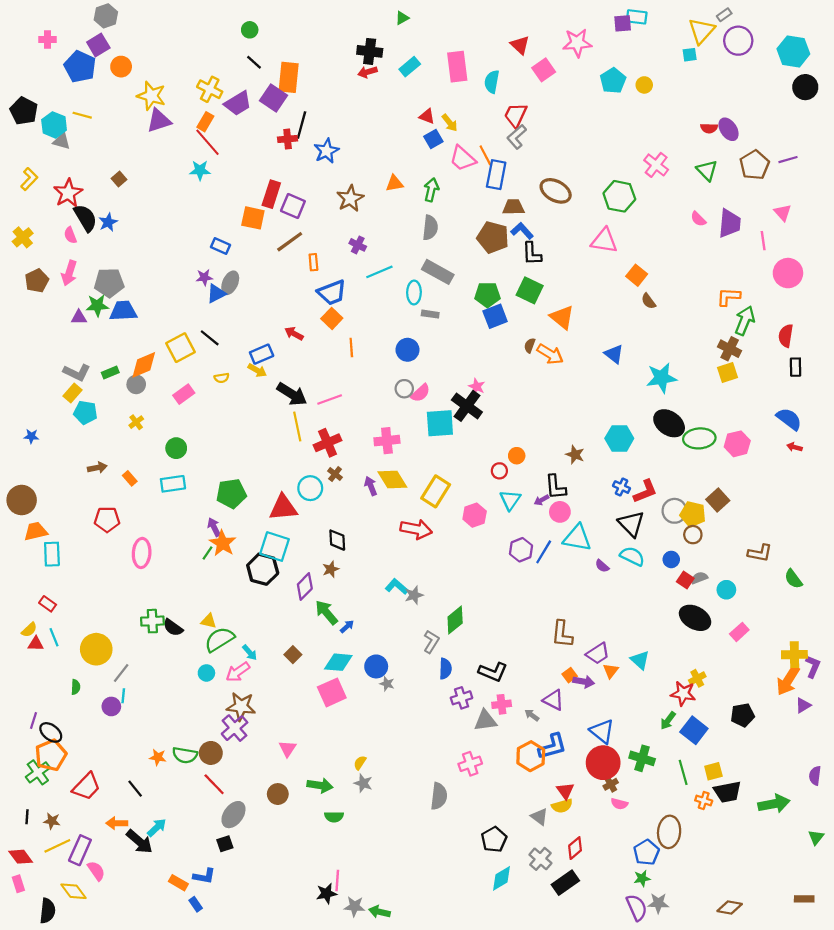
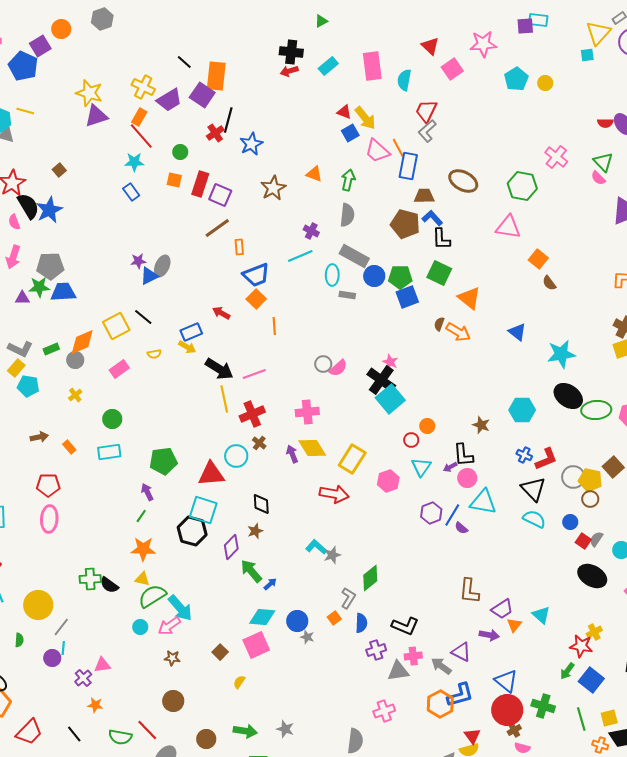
gray hexagon: (106, 16) -> (102, 19), moved
green circle: (250, 30) -> (180, 152), moved
orange circle: (121, 67) -> (61, 29), moved
yellow arrow: (450, 123) -> (365, 118), size x1.4
red cross: (288, 139) -> (215, 133), turned -30
orange triangle: (395, 183) -> (314, 174), turned 30
orange square: (253, 218) -> (174, 180), moved, size x0.7
pink semicircle: (698, 219) -> (598, 178), moved
blue star: (108, 222) -> (49, 210), size x1.5
purple cross: (358, 245) -> (311, 231), moved
blue rectangle: (221, 246) -> (131, 192), moved, turned 30
blue circle: (407, 350) -> (374, 276), moved
cyan square: (440, 423) -> (390, 399), moved, turned -36
orange star: (223, 543) -> (143, 549), moved, turned -30
pink ellipse: (142, 553) -> (49, 519), moved
purple semicircle: (602, 566) -> (461, 528), moved
gray semicircle: (699, 578) -> (596, 539), turned -35
cyan arrow: (250, 652) -> (180, 608), size x1.8
brown square: (293, 655) -> (220, 652), moved
orange square: (570, 675) -> (334, 618), moved
brown star: (241, 706) -> (172, 658), size x0.6
gray arrow: (532, 715) -> (441, 666), size x1.5
purple cross: (235, 728) -> (83, 678), moved, size x0.7
pink triangle: (288, 749) -> (102, 665), moved, turned 48
brown circle: (211, 753) -> (173, 701), moved
green semicircle: (185, 755) -> (120, 737), moved
yellow semicircle: (360, 763) -> (239, 682), moved

